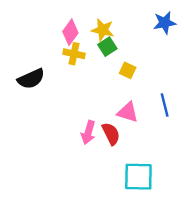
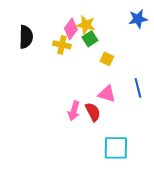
pink diamond: (70, 32) -> (71, 29), moved
black semicircle: (31, 79) -> (26, 37), moved, turned -65

